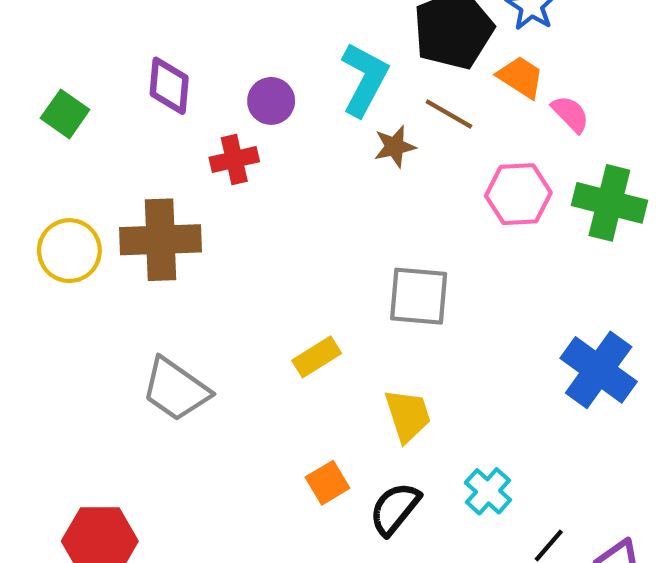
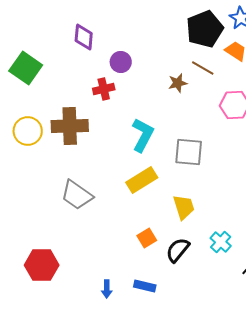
cyan L-shape: (364, 79) -> (143, 135), moved
purple diamond: (169, 86) -> (84, 37), moved
green square: (65, 114) -> (26, 68), size x1.5
yellow rectangle: (317, 357) -> (142, 180), size x1.4

